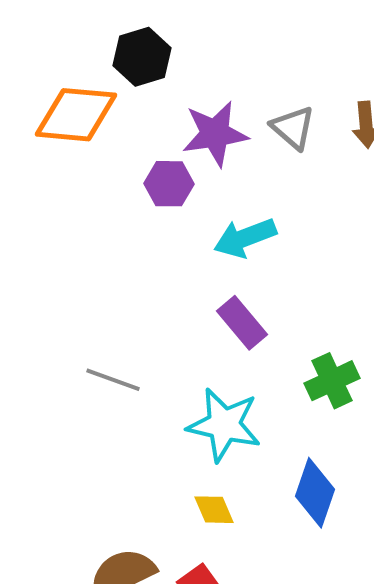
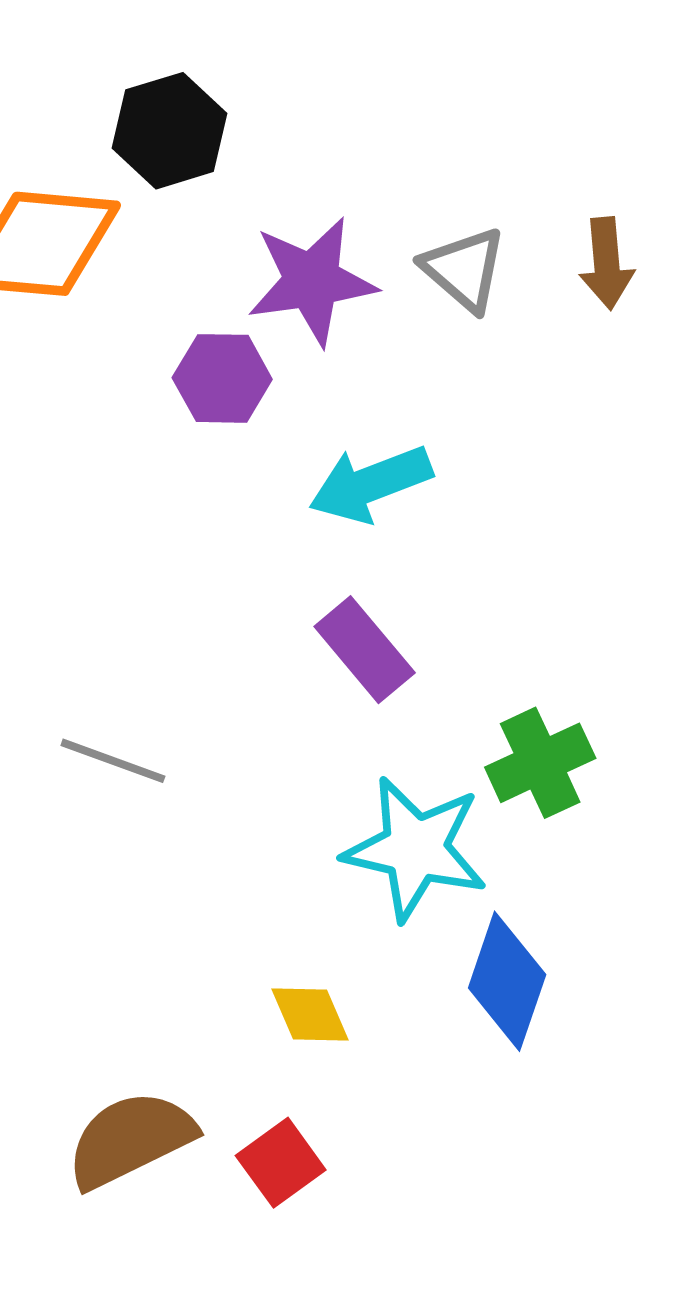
cyan star: (224, 425) -> (415, 849), moved

